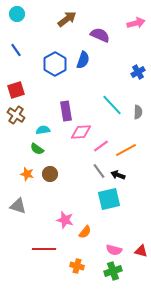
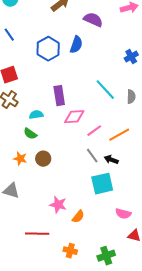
pink semicircle: (114, 250) -> (123, 214), moved

